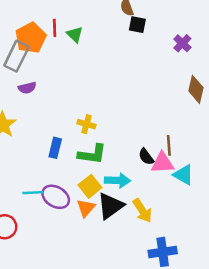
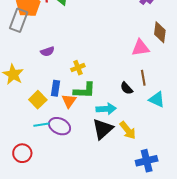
purple semicircle: (27, 88) -> (47, 51), moved
yellow cross: (87, 124) -> (78, 68), turned -32
pink triangle: (162, 163) -> (140, 48), moved
yellow square: (90, 186) -> (38, 100), moved
orange triangle: (86, 208) -> (69, 101), moved

